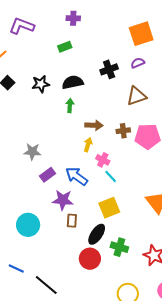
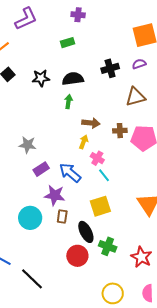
purple L-shape: (22, 26) -> (26, 19), turned 130
cyan circle: (28, 225) -> (30, 218), moved
black ellipse: (97, 234) -> (86, 232), turned -65

